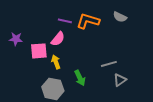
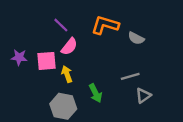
gray semicircle: (120, 17) -> (136, 38), moved
purple line: (65, 21) -> (61, 25), moved, turned 32
purple star: (16, 39) -> (19, 57), moved

